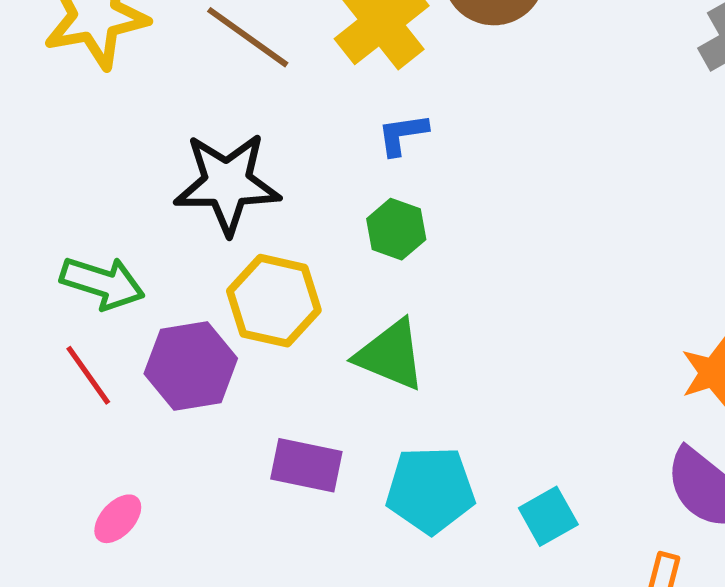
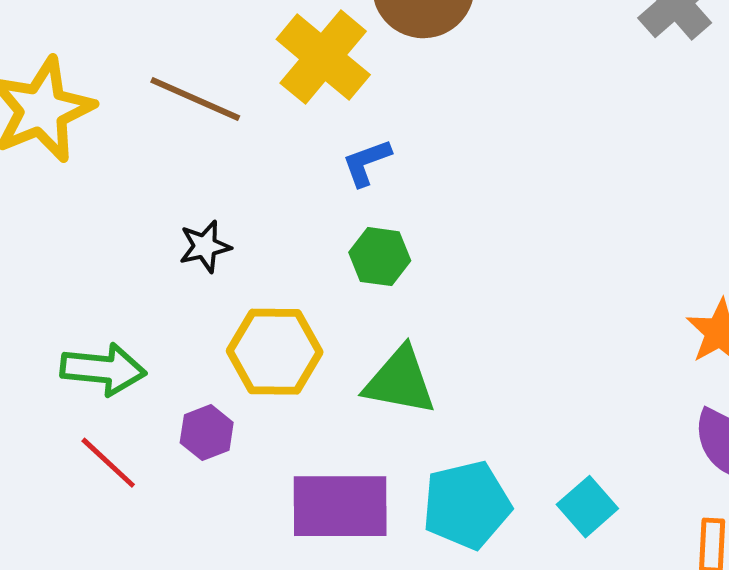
black star: (227, 183) -> (205, 246), size x0.5
purple hexagon: (191, 366) -> (207, 433), size x0.6
purple rectangle: (306, 465) -> (340, 506), size x1.4

